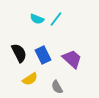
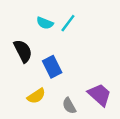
black semicircle: (19, 53) -> (23, 51), moved
purple trapezoid: (72, 59) -> (99, 95), moved

